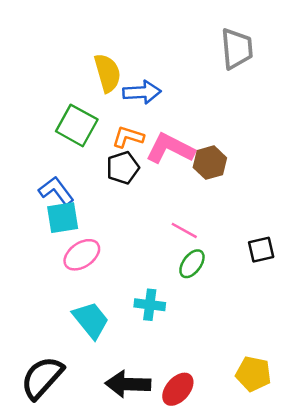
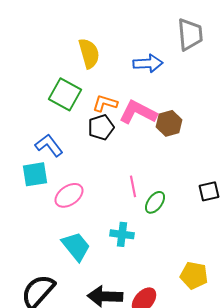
blue arrow: (142, 92) -> (148, 63), moved
cyan square: (63, 218) -> (35, 174), moved
pink line: (184, 230) -> (133, 186), moved, turned 50
yellow pentagon: (253, 374) -> (194, 275), moved

